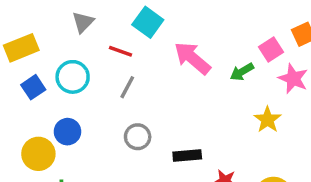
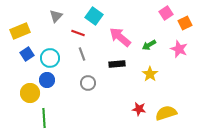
pink square: (271, 50) -> (166, 13), moved
cyan circle: (73, 77) -> (50, 58), moved
gray line: (127, 87) -> (82, 54), turned -48
yellow star: (268, 120) -> (150, 74), moved
black rectangle: (187, 156) -> (117, 64), moved

